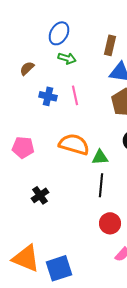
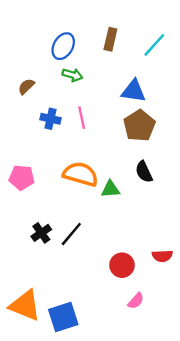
brown rectangle: (110, 45) -> (110, 39), moved
black line: (101, 185) -> (71, 234), moved, turned 35

